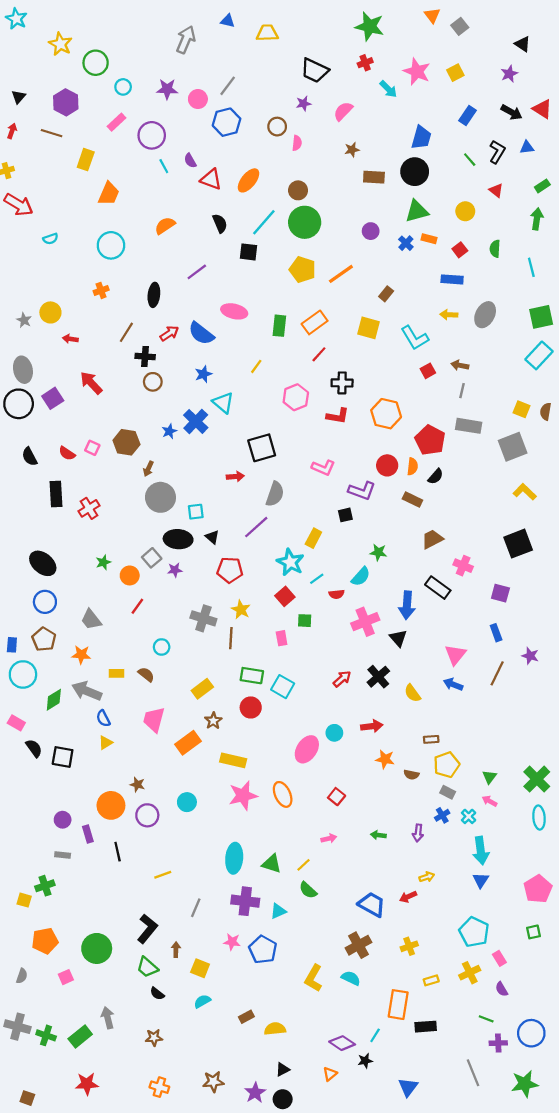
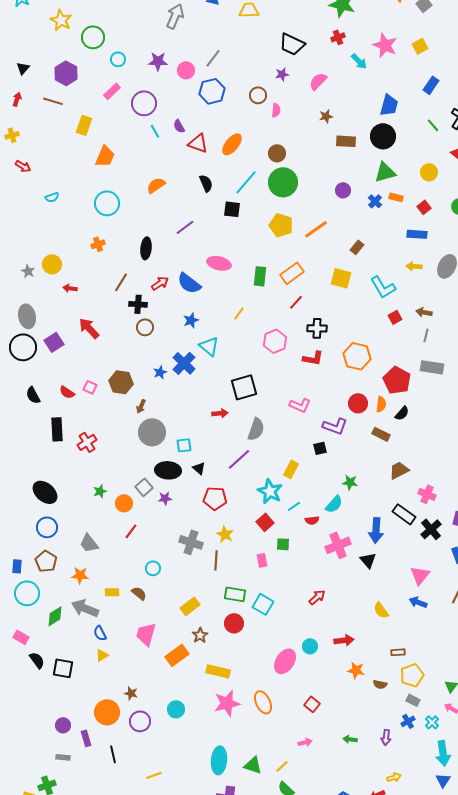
red arrow: (19, 205) -> (23, 166), size x0.6
black cross: (378, 677) -> (431, 529), moved

